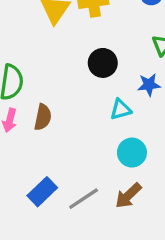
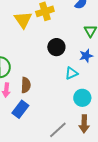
blue rectangle: (42, 192) -> (20, 109), moved
brown arrow: (128, 196) -> (84, 124), turned -36

